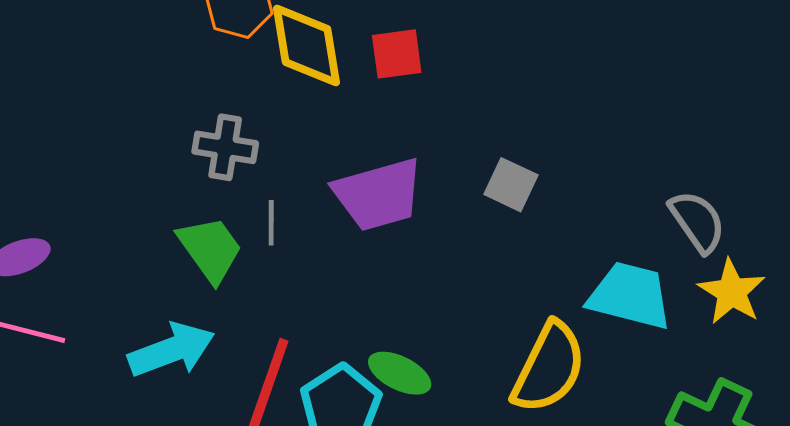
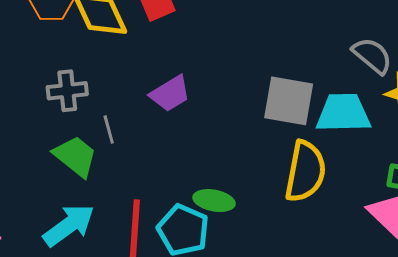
gray square: (511, 185) -> (289, 101), moved, size x1.6
purple trapezoid: (378, 195) -> (170, 94), size x0.7

